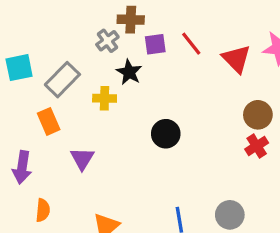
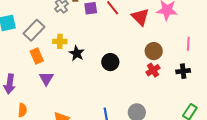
black star: (129, 72) -> (77, 53), moved
orange rectangle: (49, 121) -> (37, 56), moved
black circle: (166, 134) -> (110, 62), moved

